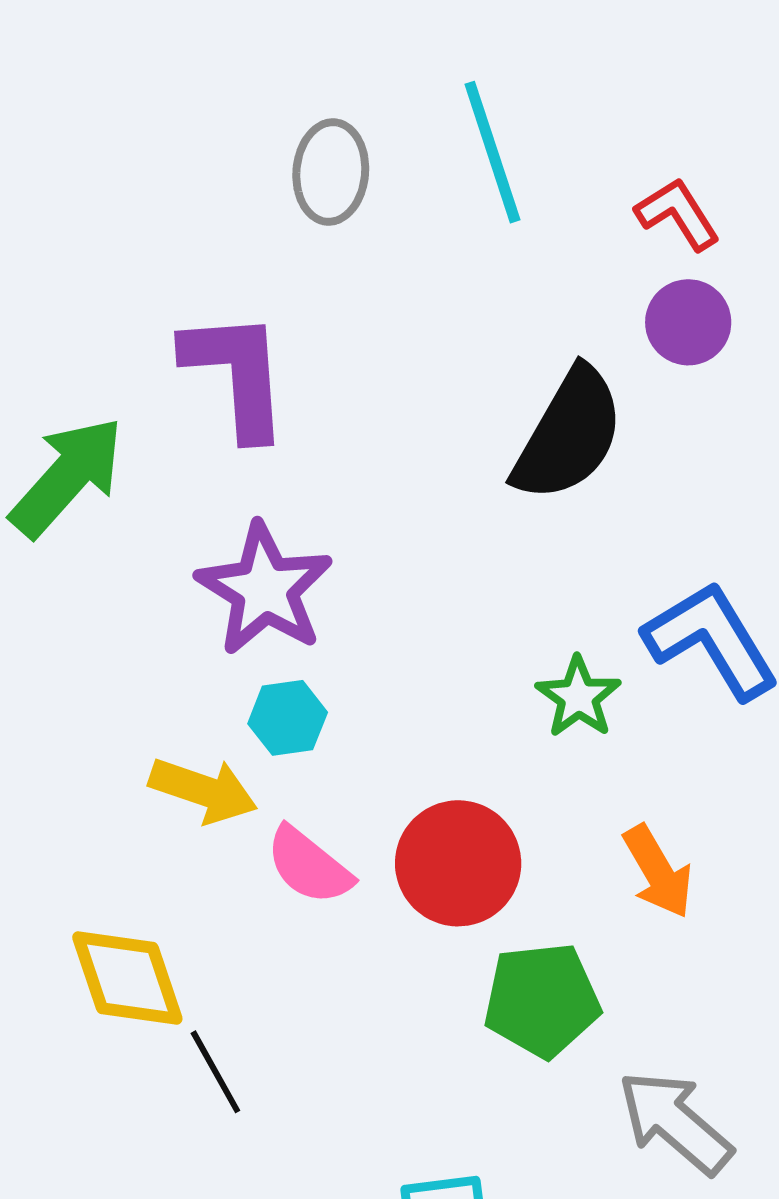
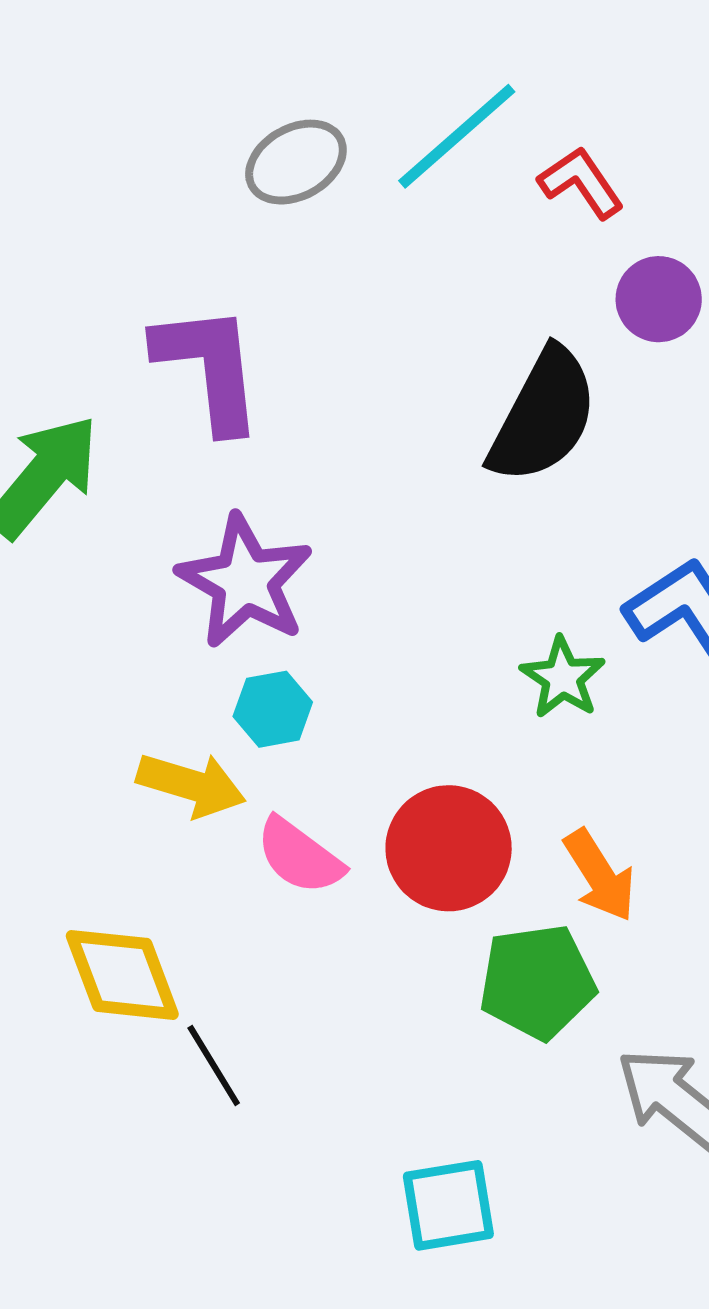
cyan line: (492, 152) -> (457, 136), turned 69
gray ellipse: (331, 172) -> (296, 162), turned 58
red L-shape: (678, 214) -> (581, 183), moved
orange arrow: (658, 872) -> (600, 875), moved

